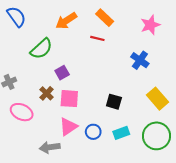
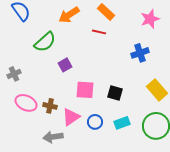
blue cross: (140, 60) -> (140, 53), turned 36
brown cross: (47, 93) -> (50, 106), moved, turned -32
pink square: (69, 99) -> (85, 90), moved

